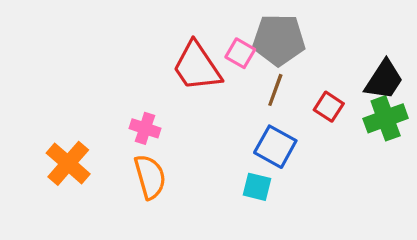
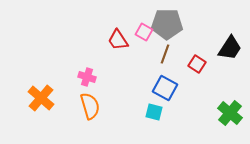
red trapezoid: (197, 67) -> (118, 40), size x0.7
green cross: (386, 118) -> (230, 113), moved, turned -30

